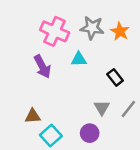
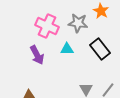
orange star: (120, 31) -> (101, 11), moved
black rectangle: (115, 77) -> (100, 49), moved, size x1.5

